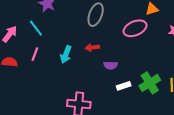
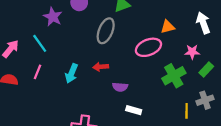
green cross: (150, 83) -> (174, 76), moved
white rectangle: (124, 86) -> (134, 110), turned 32

